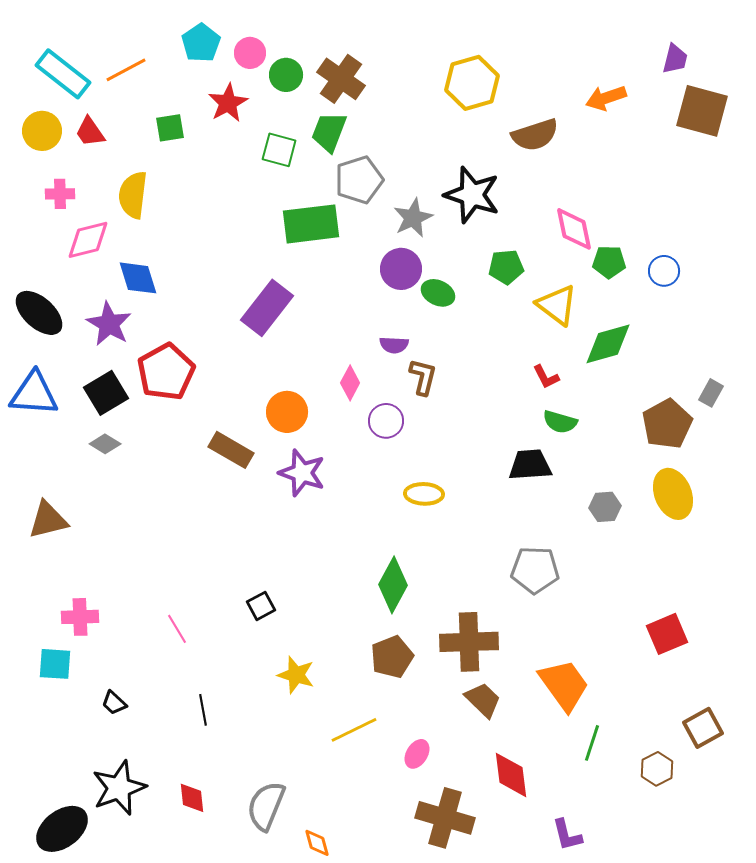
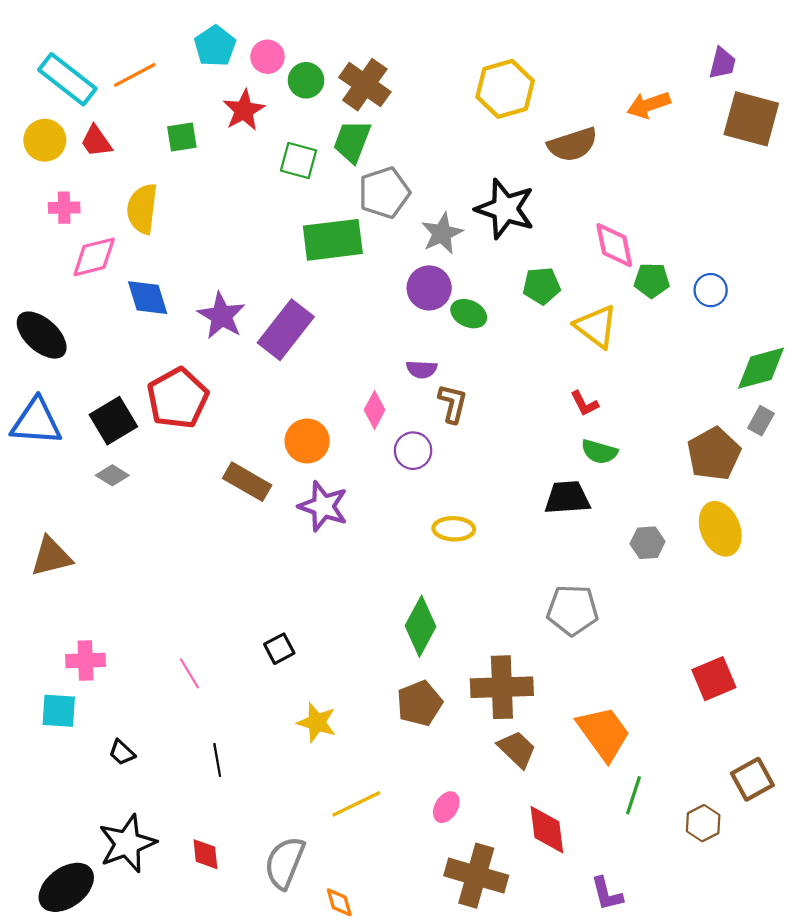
purple star: (109, 324) -> (221, 316), moved
green diamond: (608, 344) -> (761, 368), moved
yellow line: (354, 730) -> (356, 804), moved

